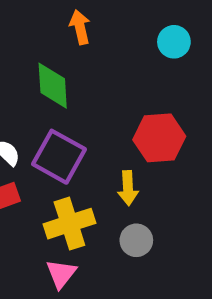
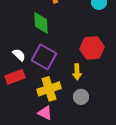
pink triangle: (61, 274) -> (45, 113), turned -42

